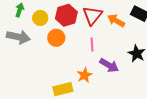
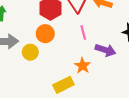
yellow circle: (40, 18) -> (30, 52), moved

